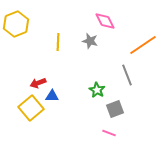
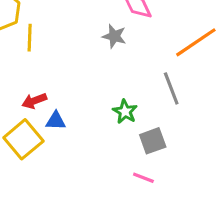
yellow line: (58, 42) -> (30, 38), moved

